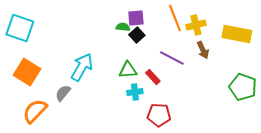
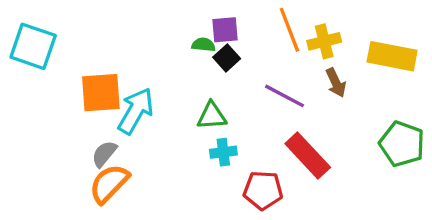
orange square: (27, 72) -> (101, 93), moved, turned -36
red rectangle: (153, 77) -> (308, 155), moved, size x1.8
orange semicircle: (35, 111) -> (109, 184), moved

